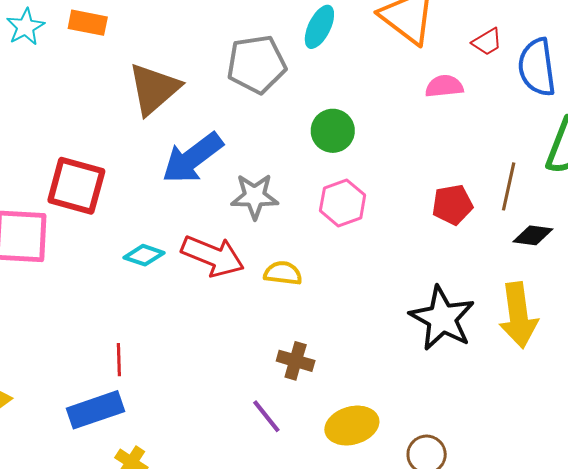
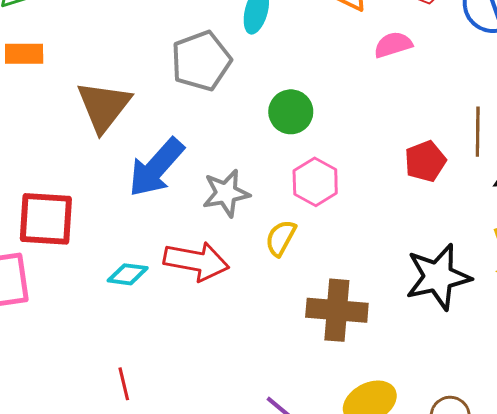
yellow semicircle: (283, 273) -> (281, 238), moved, turned -57
black star: (442, 318) -> (438, 277), turned -30
brown cross: (296, 361) -> (337, 310), moved, size x1.6

